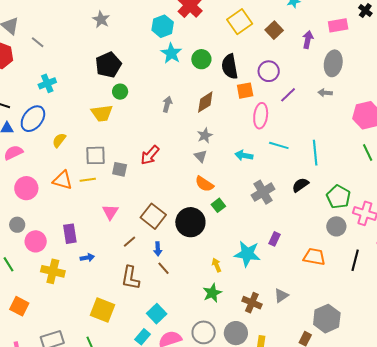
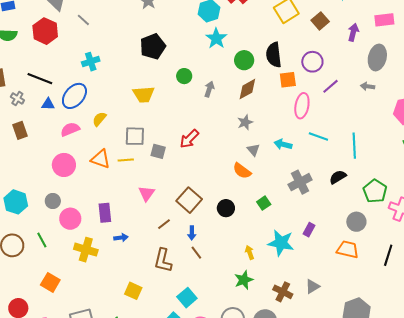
green circle: (201, 59) -> (244, 60), moved
green circle: (120, 92) -> (184, 76), moved
pink semicircle: (13, 153) -> (70, 129), moved
gray triangle: (201, 156) -> (253, 150), moved
green square: (218, 205) -> (264, 203), moved
black circle: (190, 222) -> (226, 208), size x0.6
gray circle: (336, 226) -> (356, 222), moved
yellow square: (103, 310) -> (133, 291), size x0.7

